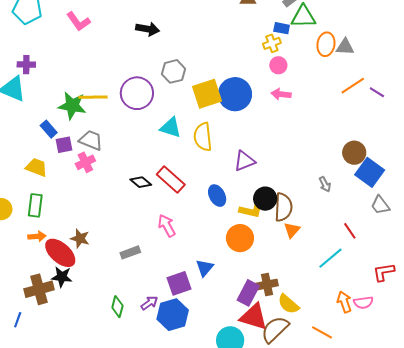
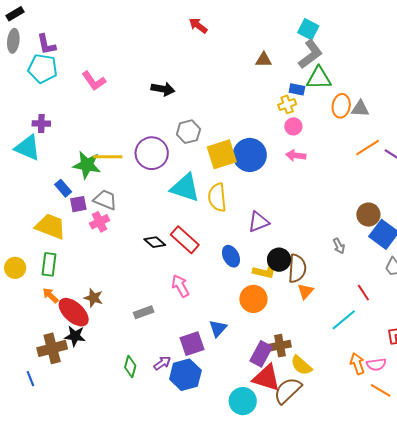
cyan triangle: (171, 128) -> (185, 188), size x1.4
yellow trapezoid: (36, 167) -> (51, 226), size x1.4
orange arrow: (37, 236) -> (50, 295), turned -132
blue line: (18, 320) -> (30, 379), turned -42
orange line: (322, 332) -> (381, 390), moved

